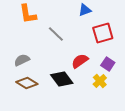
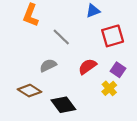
orange L-shape: (28, 14) -> (31, 15), turned 30
gray semicircle: (22, 60) -> (48, 65), moved
black diamond: (62, 79) -> (63, 105), moved

